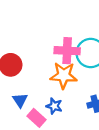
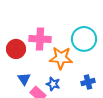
pink cross: (67, 51) -> (40, 39), moved

